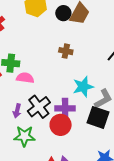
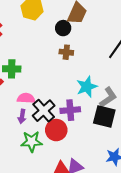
black circle: (63, 13) -> (63, 28), moved
pink semicircle: (25, 78) -> (26, 98), moved
red circle: (61, 125) -> (56, 130), moved

